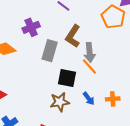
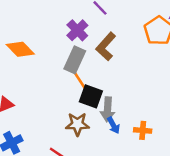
purple cross: (31, 27) -> (77, 30), moved, turned -30
gray arrow: (90, 52) -> (107, 109), moved
orange line: (89, 66) -> (81, 82), moved

